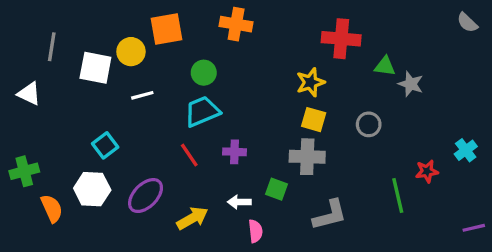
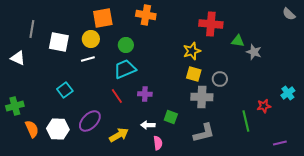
yellow circle: (131, 52) -> (91, 39), moved
gray circle: (369, 124) -> (220, 79), moved
gray cross: (307, 157) -> (202, 97), moved
white hexagon: (92, 189) -> (58, 129), moved
purple line: (474, 228) -> (280, 143), moved

